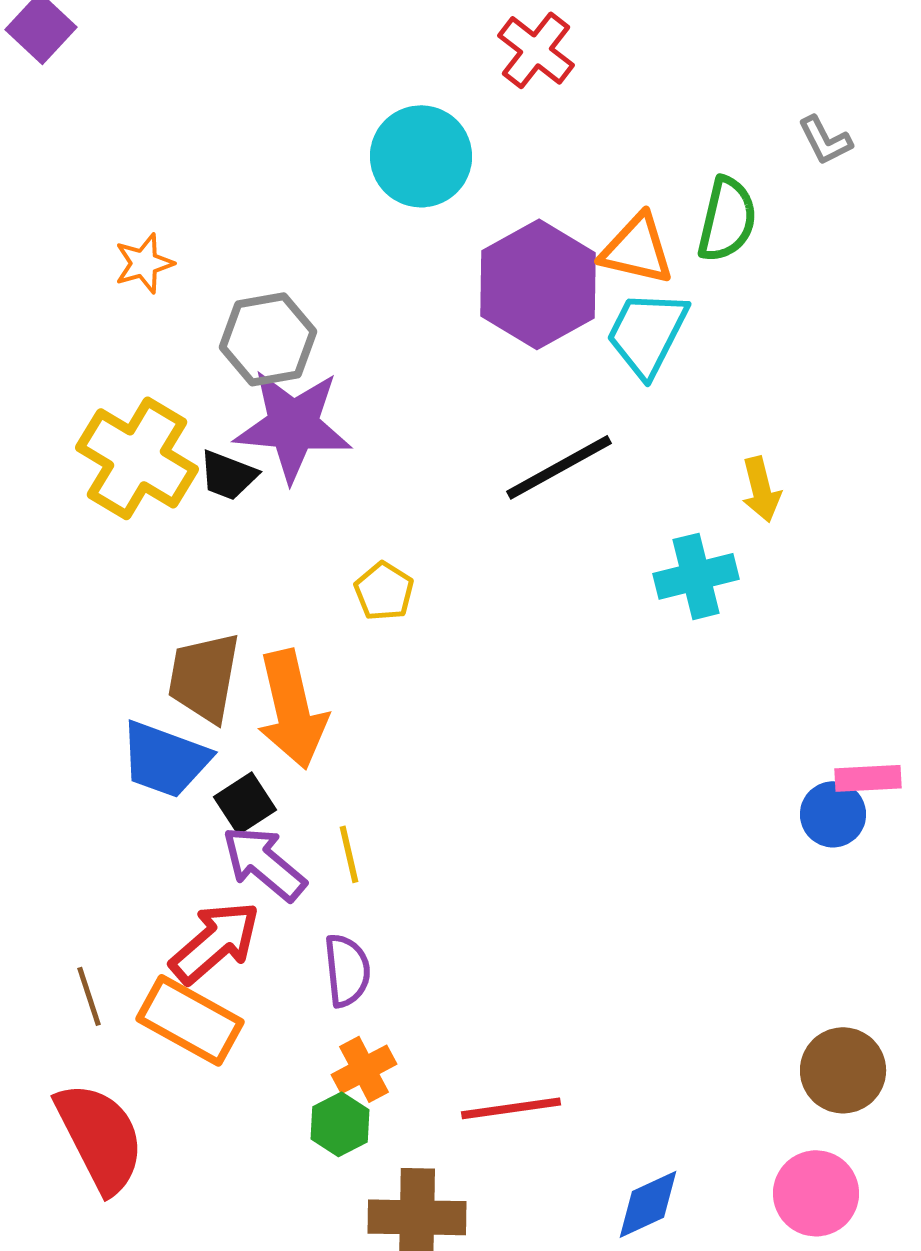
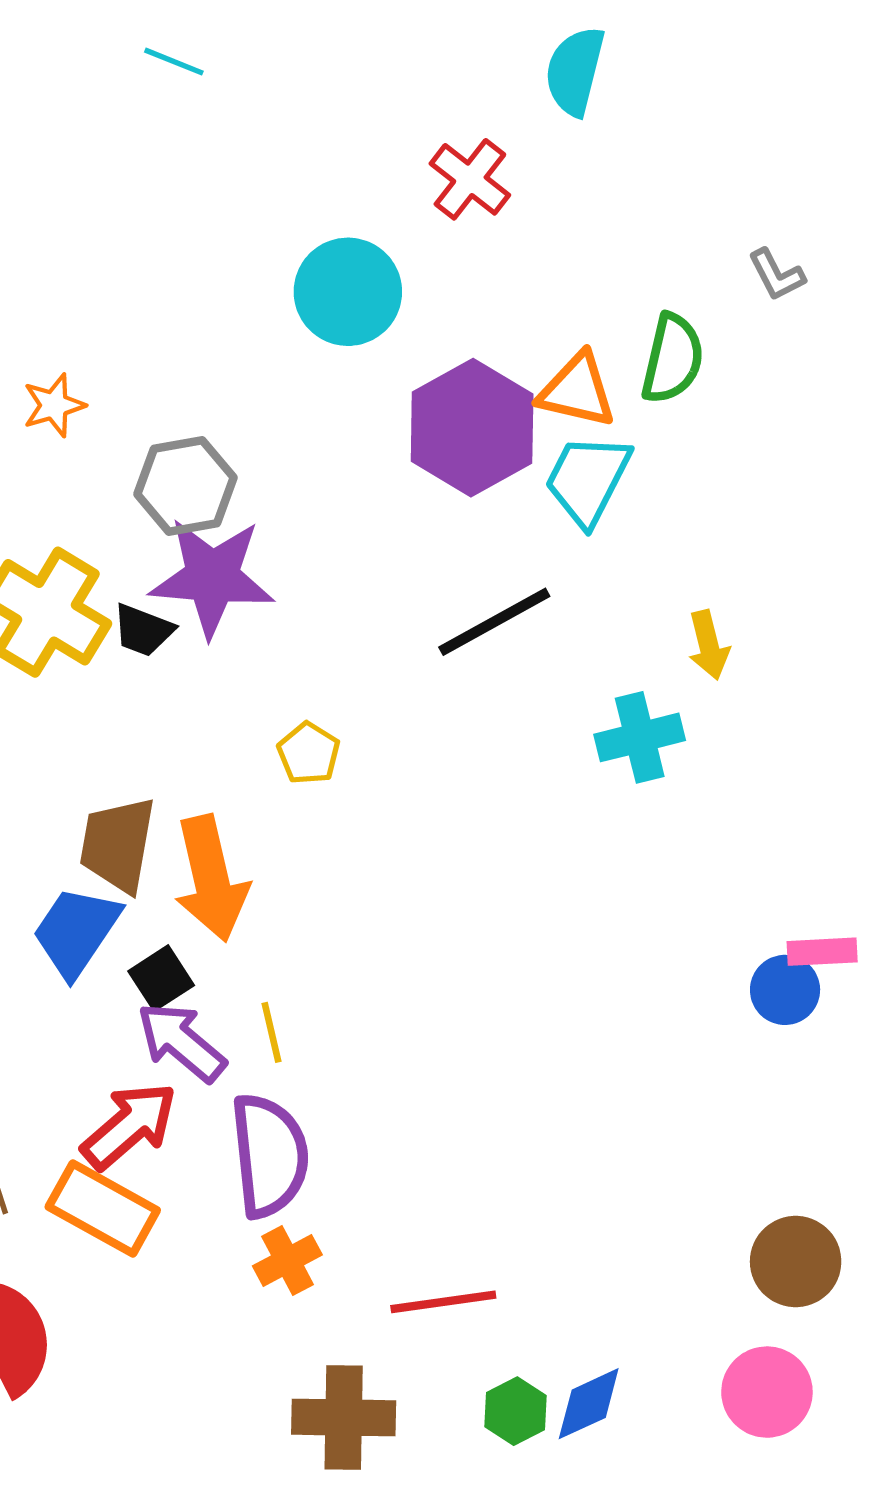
blue trapezoid: (165, 759) -> (76, 932), turned 104
purple semicircle: (347, 970) -> (269, 1155), size x1.6
green hexagon: (340, 1124) -> (516, 1411), moved

